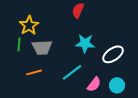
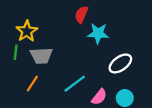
cyan star: (85, 43) -> (98, 33), moved
orange line: (34, 72) -> (32, 84), turned -42

